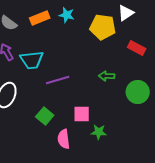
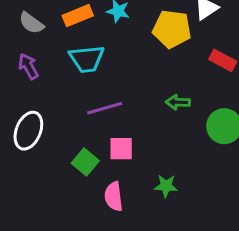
cyan trapezoid: (32, 60) -> (87, 59), moved
pink square: (82, 114) -> (121, 149), moved

